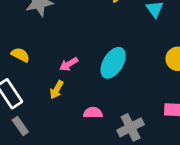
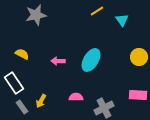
pink arrow: (69, 64) -> (58, 61), turned 32
yellow arrow: (57, 90) -> (41, 101), moved

